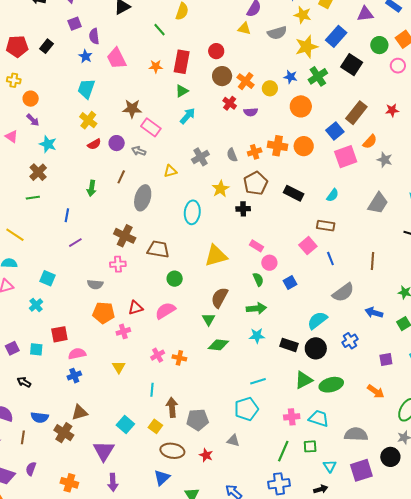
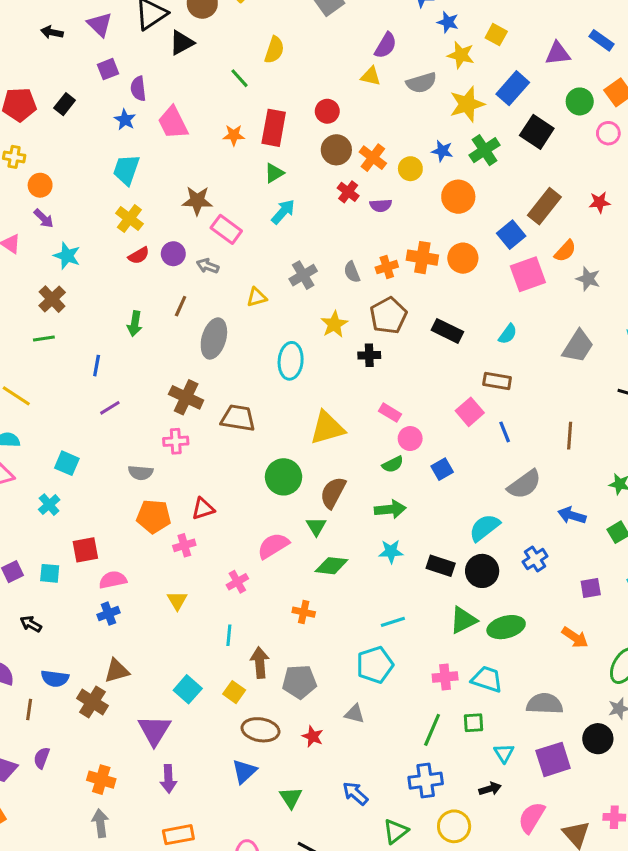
green circle: (175, 279) -> (284, 477), moved, size x1.5
green semicircle: (258, 279) -> (393, 464), turned 88
pink semicircle: (165, 311) -> (273, 546), moved
orange cross: (179, 358) -> (304, 612), moved

